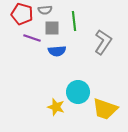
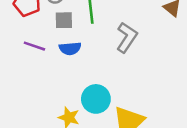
purple line: (32, 38) -> (34, 46), moved

